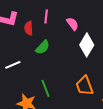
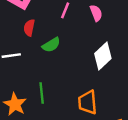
pink semicircle: (72, 24) -> (96, 13), moved
red semicircle: (29, 28) -> (29, 28), moved

